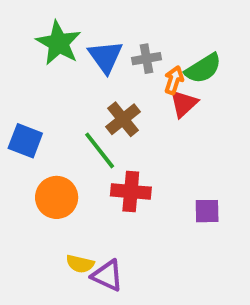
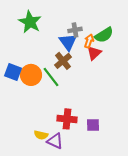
blue triangle: (105, 57) -> (68, 42), moved
red cross: (131, 192) -> (67, 119), moved
orange circle: (57, 197) -> (31, 75), moved
purple square: (207, 211) -> (93, 125), moved

